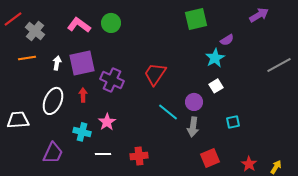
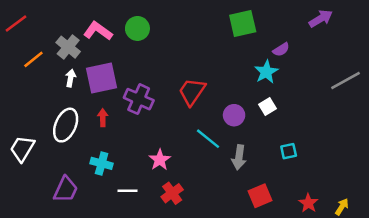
gray cross: (35, 31) -> (68, 47), moved
orange line: (27, 58) -> (33, 59), moved, turned -30
purple circle: (194, 102) -> (234, 115), moved
white trapezoid: (18, 120) -> (22, 149), turned -55
pink star: (107, 122) -> (160, 160), moved
red cross: (139, 156) -> (172, 193), turned -30

